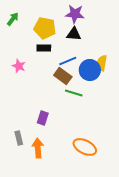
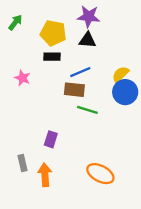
yellow semicircle: (102, 63) -> (120, 74), turned 35
blue circle: (90, 70) -> (125, 92), moved
brown rectangle: (63, 76) -> (74, 90), turned -30

